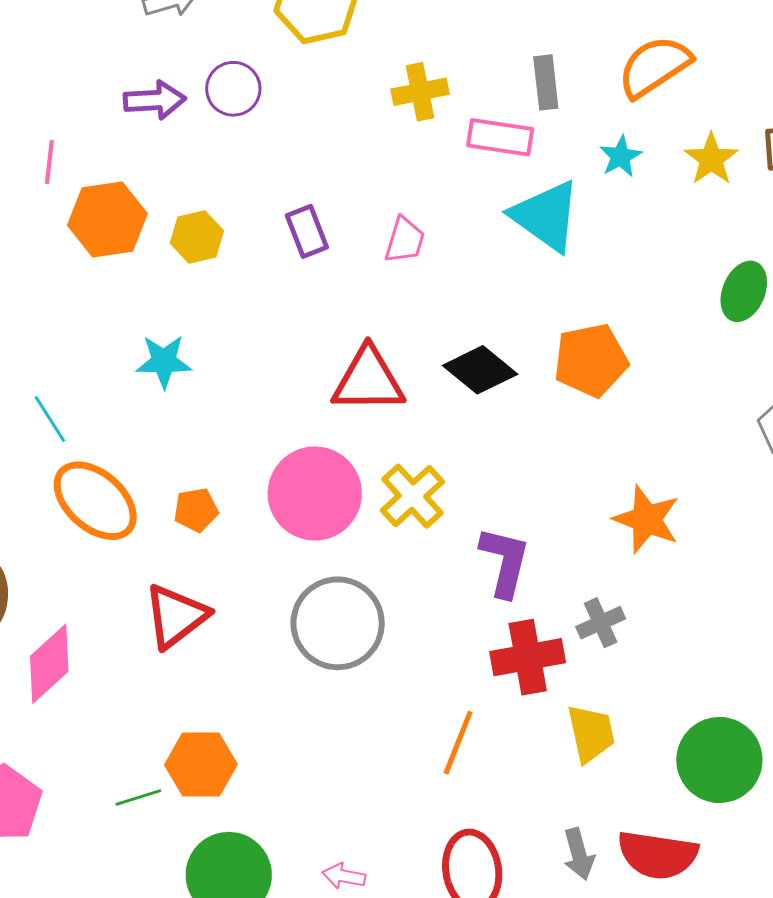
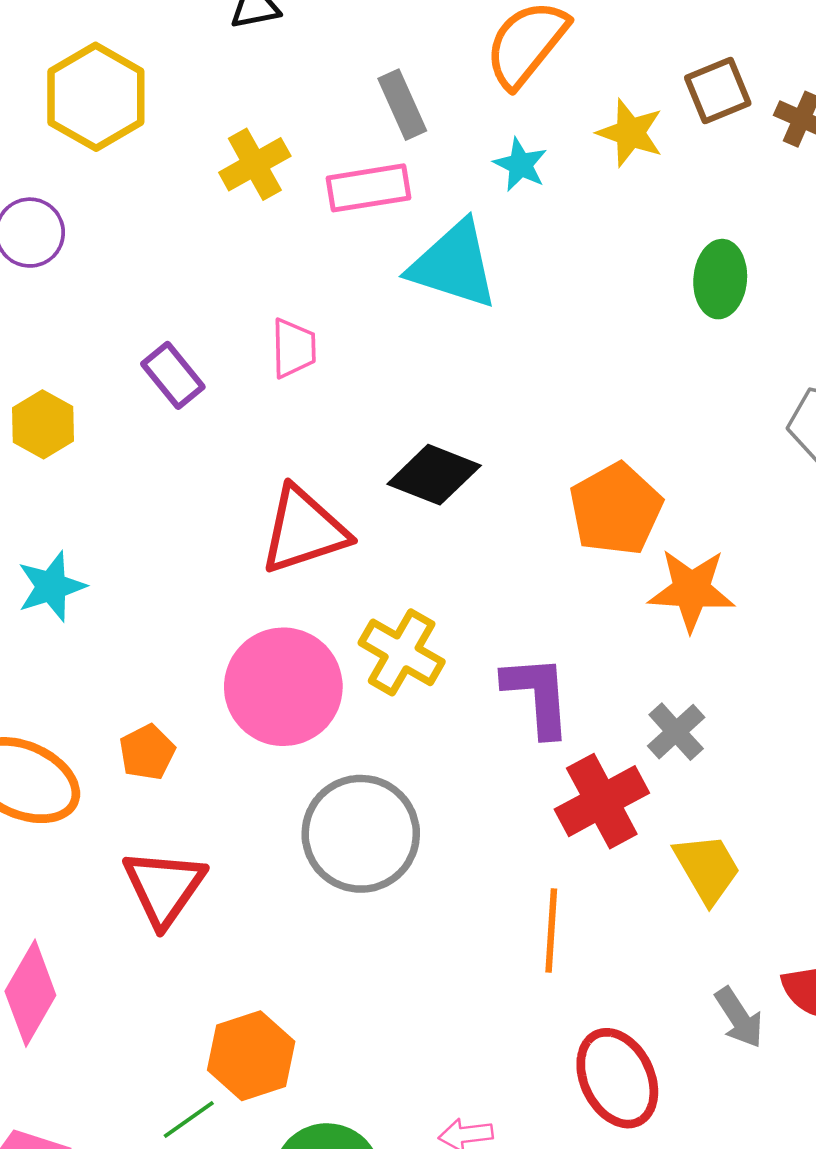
orange pentagon: (591, 360) -> (616, 509), moved

